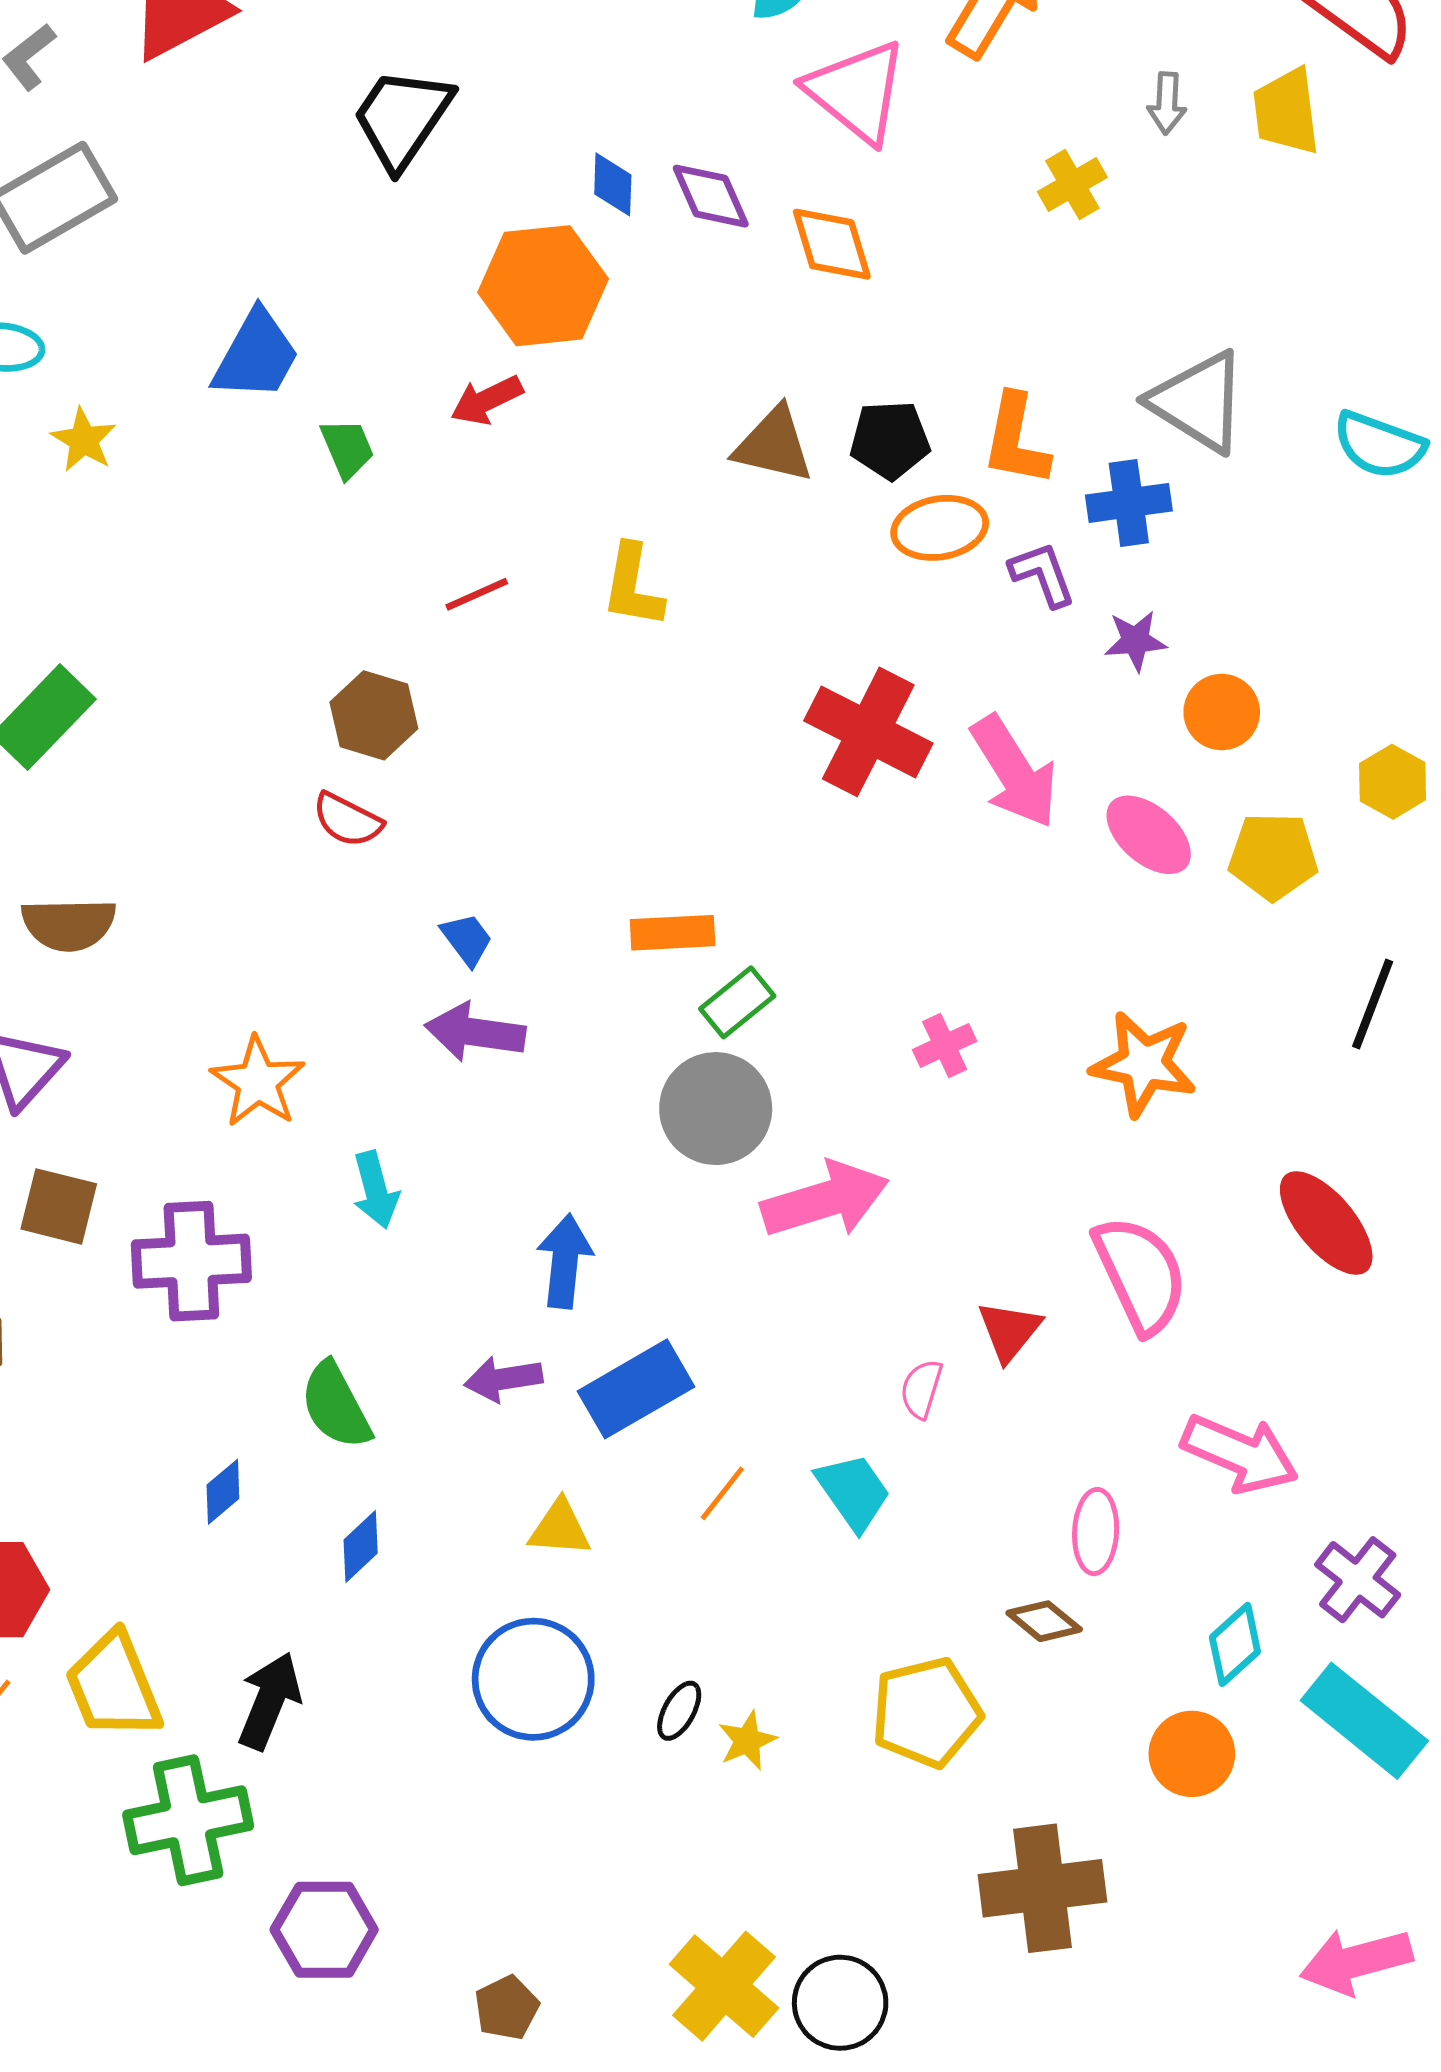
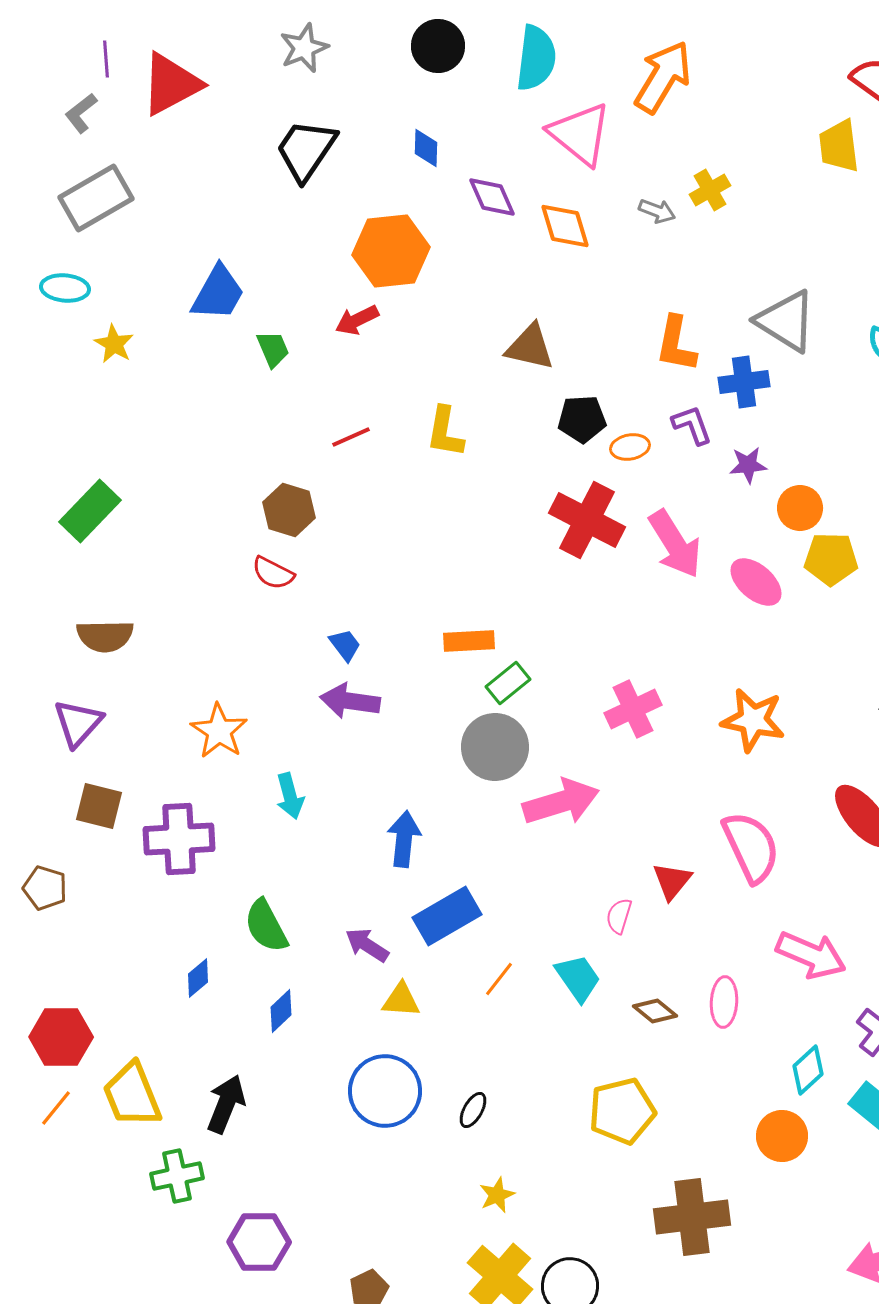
gray arrow: (1167, 103) -> (657, 211), moved, turned -72
blue diamond: (613, 184) -> (426, 148), moved
black pentagon: (890, 440) -> (582, 419), moved
orange ellipse: (940, 528) -> (630, 447), moved, size x0.7
yellow pentagon: (1273, 856) -> (831, 559), moved
pink cross: (945, 1045) -> (633, 709), size x1.5
purple arrow: (503, 1379) -> (367, 945), moved, turned 42
brown diamond: (1044, 1621) -> (655, 1011), moved
yellow star: (747, 1741) -> (497, 1195), moved
green cross: (188, 1820) -> (177, 1176), size x0.7

